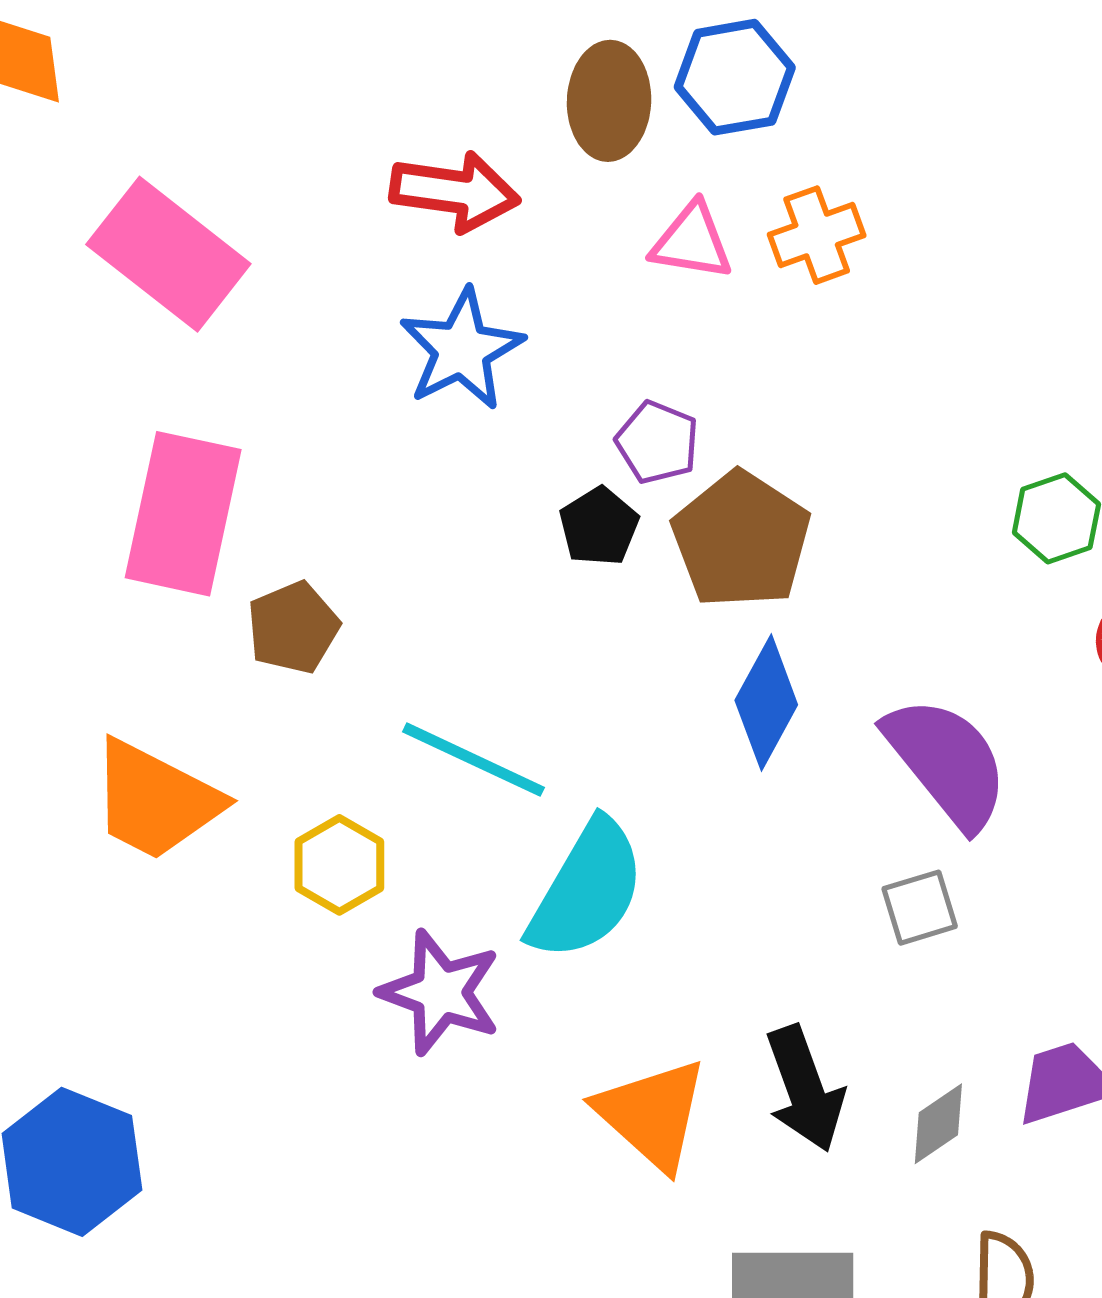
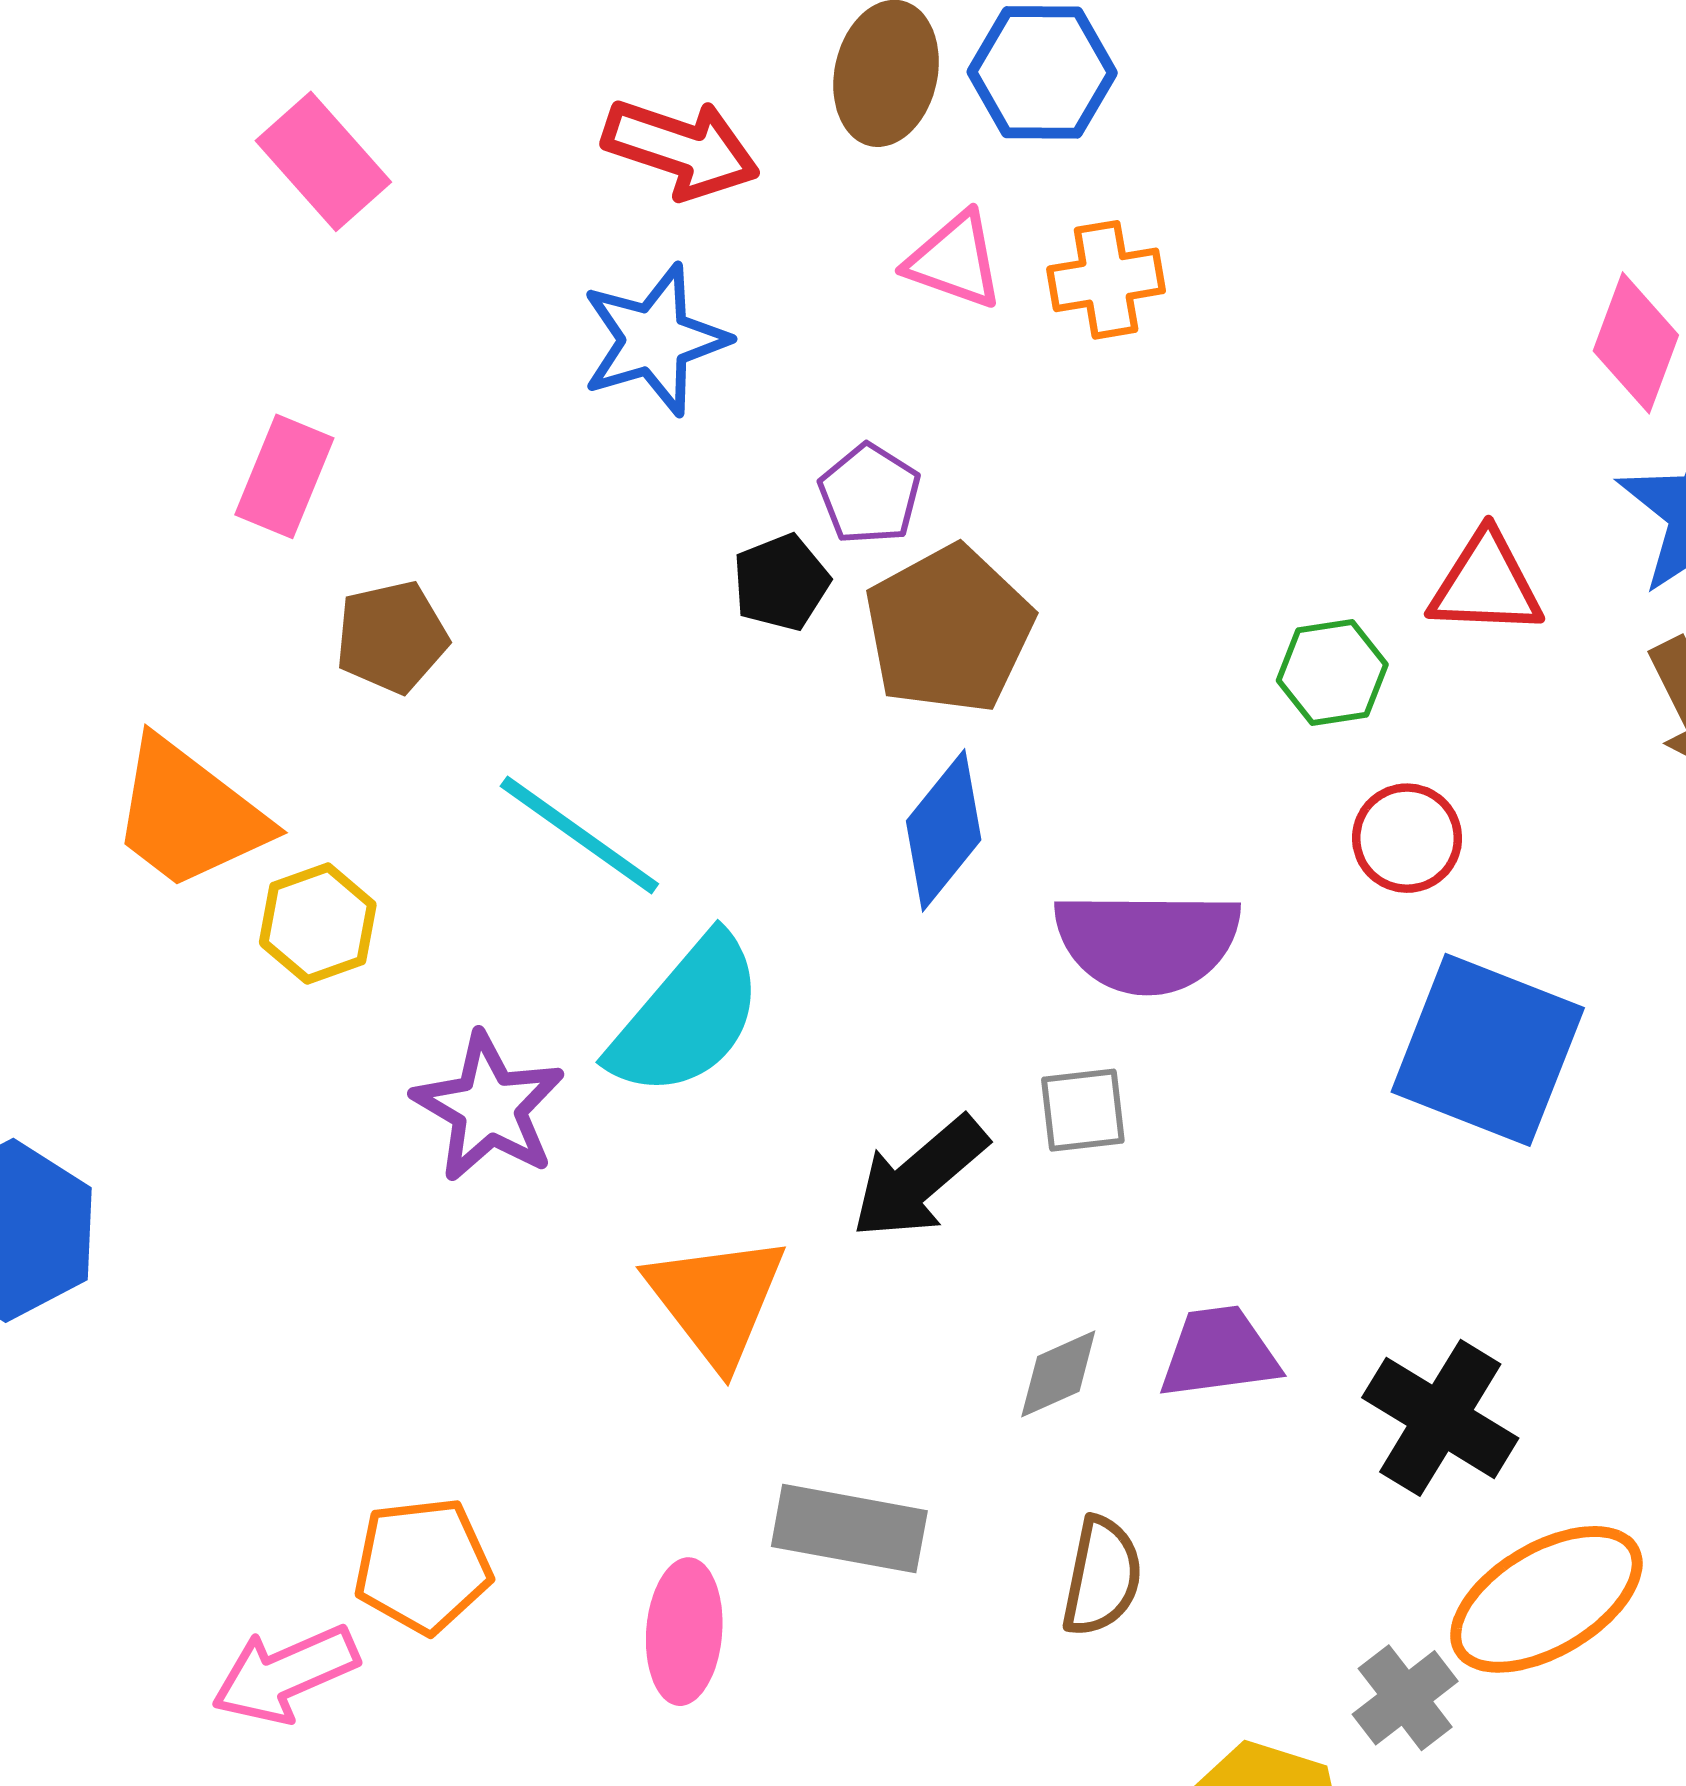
pink rectangle: (168, 254) -> (323, 161), size x0.7
pink rectangle: (183, 514) -> (284, 476), size x0.6
purple semicircle: (947, 762) -> (1147, 942), turned 119
yellow hexagon: (339, 865) -> (318, 924), moved
black arrow: (805, 1089) -> (919, 1178), moved, turned 59

